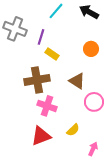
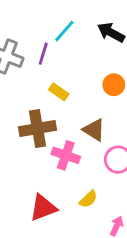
purple line: (41, 37) -> (43, 54), moved
pink cross: (47, 106) -> (66, 155), moved

